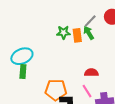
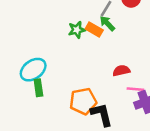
orange rectangle: (77, 35) -> (94, 30), turned -40
pink line: (87, 91) -> (135, 89), moved, turned -40

